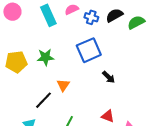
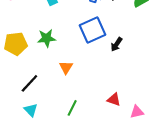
black arrow: (109, 77) -> (116, 44), moved, turned 80
black line: (43, 100) -> (29, 83), moved

